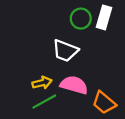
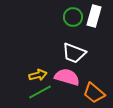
white trapezoid: (65, 51) -> (74, 53), moved

